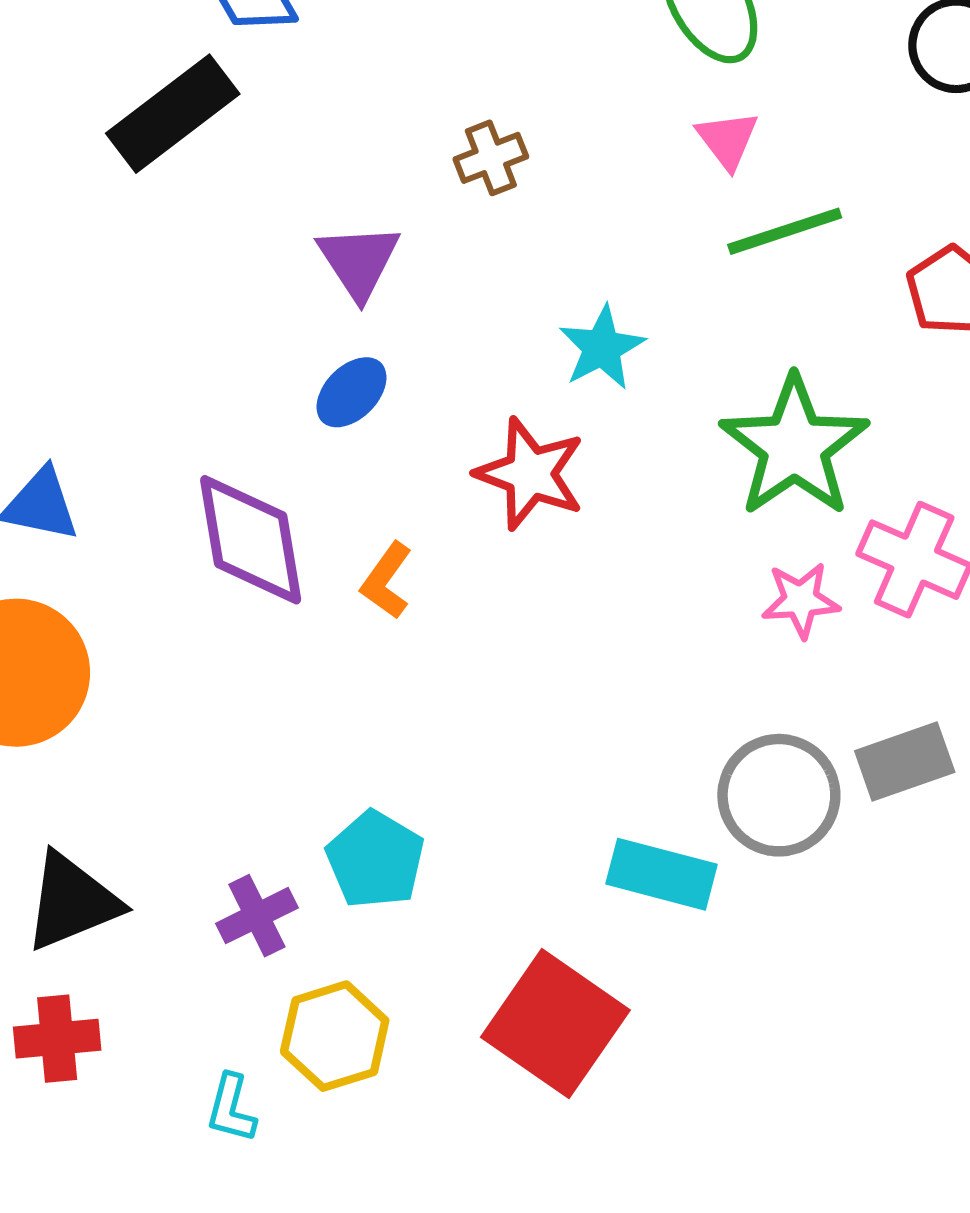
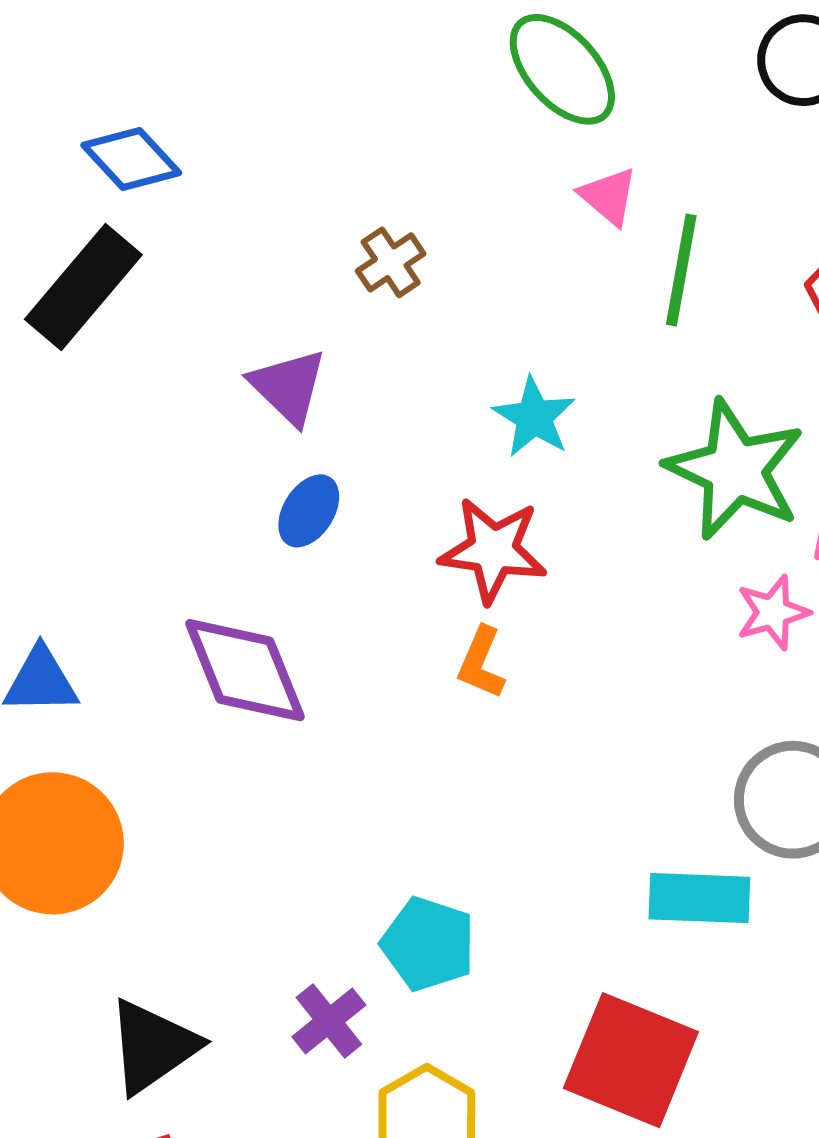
green line: (785, 231) -> (681, 270), turned -49
orange L-shape: (386, 581) -> (481, 663), moved

